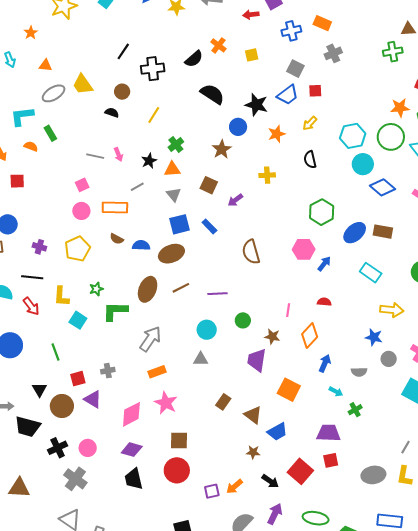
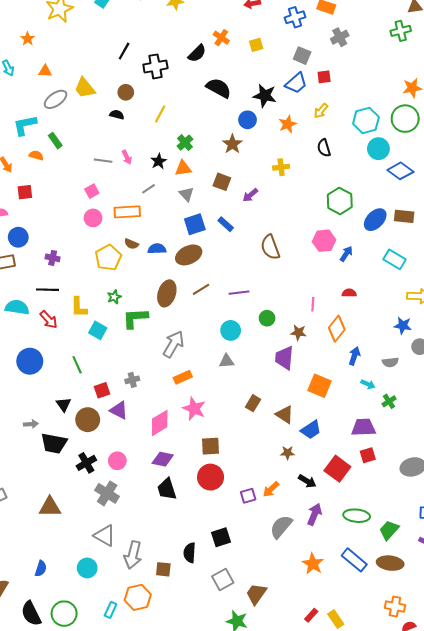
yellow pentagon: (77, 249) -> (108, 258), moved

